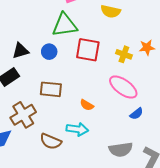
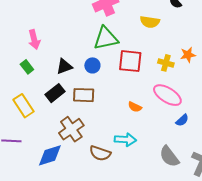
brown rectangle: (51, 89) -> (84, 95), moved
orange semicircle: (87, 105) -> (135, 107), moved
gray semicircle: (121, 150) -> (169, 156), turned 65

